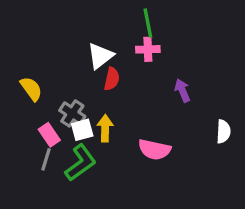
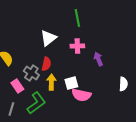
pink cross: (148, 49) -> (77, 46), moved
red semicircle: (112, 79) -> (46, 64), moved
white square: (82, 130) -> (71, 83), moved
gray line: (46, 159) -> (11, 109), moved

